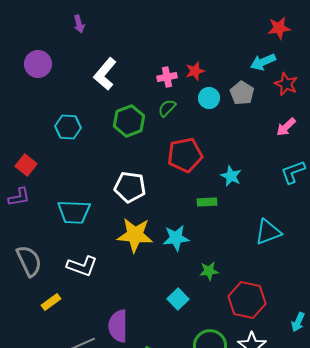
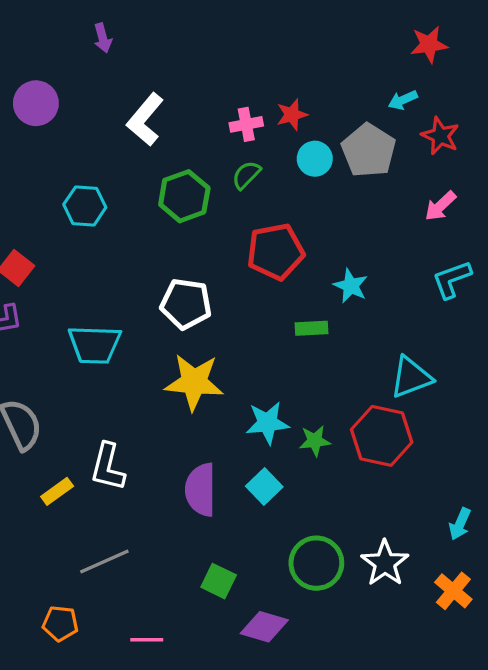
cyan arrow: (263, 62) -> (403, 100), size x0.7
gray pentagon: (242, 93) -> (369, 151), size x1.4
cyan star: (176, 238) -> (267, 423), moved
white L-shape: (82, 266) -> (108, 467), moved, turned 84
red hexagon: (247, 300) -> (382, 436), moved
purple semicircle: (118, 326) -> (201, 490), moved

